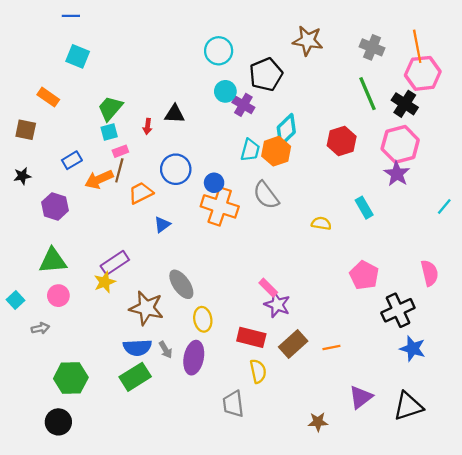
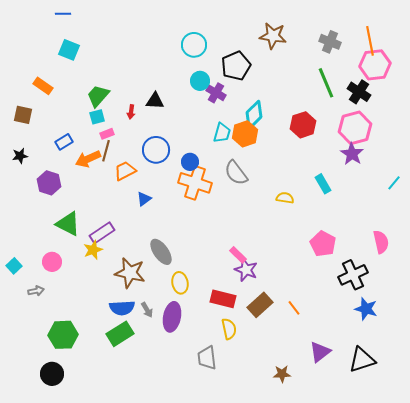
green triangle: (53, 261) -> (68, 224), moved, turned 32
orange line: (331, 347) -> (294, 308), turned 63

